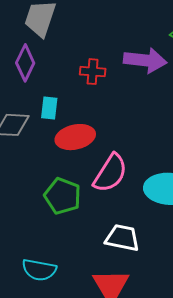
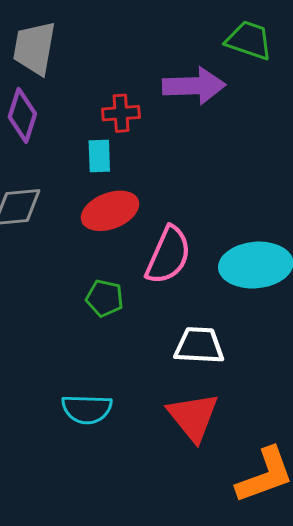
cyan rectangle: (49, 108) -> (99, 156), moved
green pentagon: (63, 196) -> (105, 298), size x0.7

